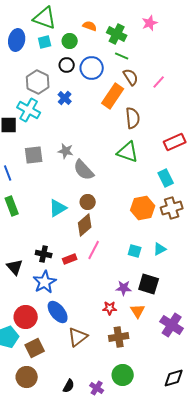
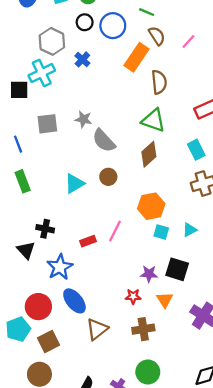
cyan cross: (29, 110) -> (42, 73), turned 35
orange hexagon: (143, 208) -> (151, 206), moved
brown diamond: (85, 225) -> (149, 154), moved
black cross: (44, 254) -> (45, 229), moved

